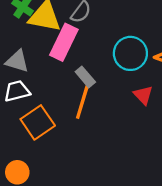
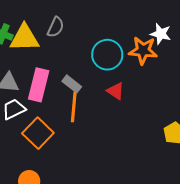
pink rectangle: (64, 42) -> (39, 85), moved
red triangle: (143, 95) -> (116, 91), moved

